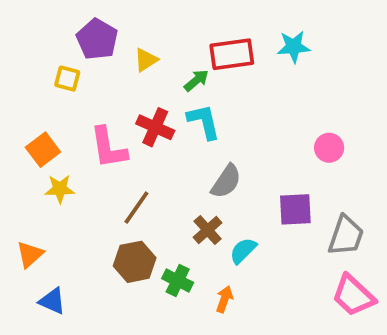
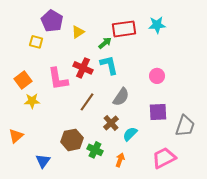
pink circle: (329, 148) -> (157, 76), moved
brown line: (136, 208) -> (87, 102), moved
pink trapezoid: (353, 295) -> (164, 158), moved, turned 110
blue triangle: (52, 301) -> (43, 161), moved, turned 42

